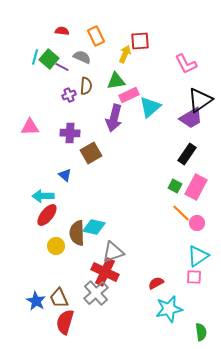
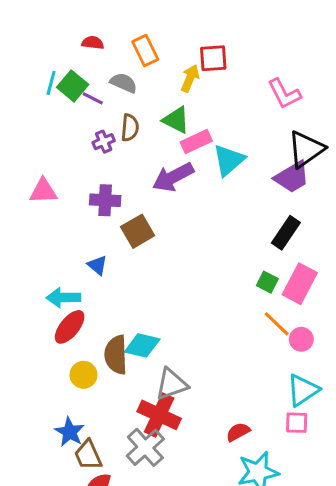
green triangle: (116, 81) -> (176, 120), turned 36
purple arrow: (114, 118) -> (173, 177), turned 48
blue star: (36, 301) -> (70, 432), moved

